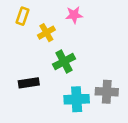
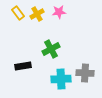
yellow rectangle: (22, 16) -> (18, 13), turned -56
yellow cross: (46, 33) -> (37, 14), moved

